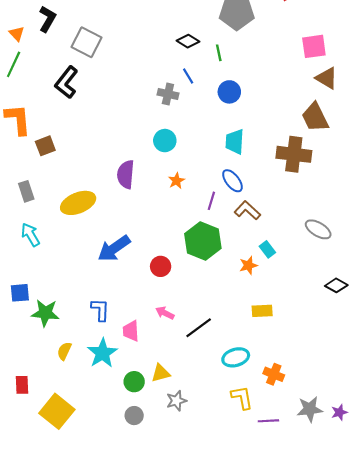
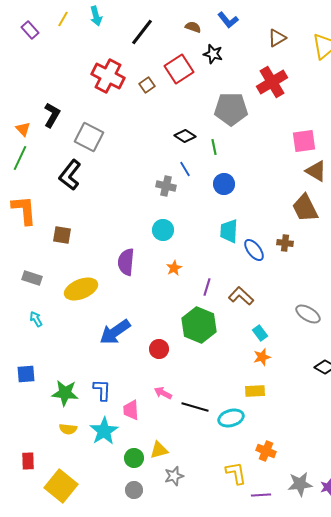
brown square: (45, 146) -> (62, 235), moved, turned 30
brown cross: (294, 154) -> (285, 243), size x0.5
blue ellipse: (232, 181) -> (254, 250), moved
gray rectangle: (26, 191) -> (32, 278), turned -54
cyan arrow: (30, 235) -> (36, 319), size x0.7
orange star: (248, 265) -> (262, 357), moved
green star: (45, 313) -> (65, 393), moved
black line: (199, 328) -> (195, 407), turned 52
yellow semicircle: (64, 351) -> (68, 429), turned -108
cyan ellipse: (236, 357) -> (231, 418), moved

